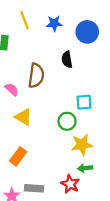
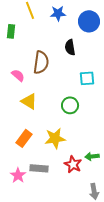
cyan square: (84, 102) -> (87, 78), moved
yellow star: (82, 145) -> (55, 138), moved
green arrow: (85, 168) -> (92, 156), moved

